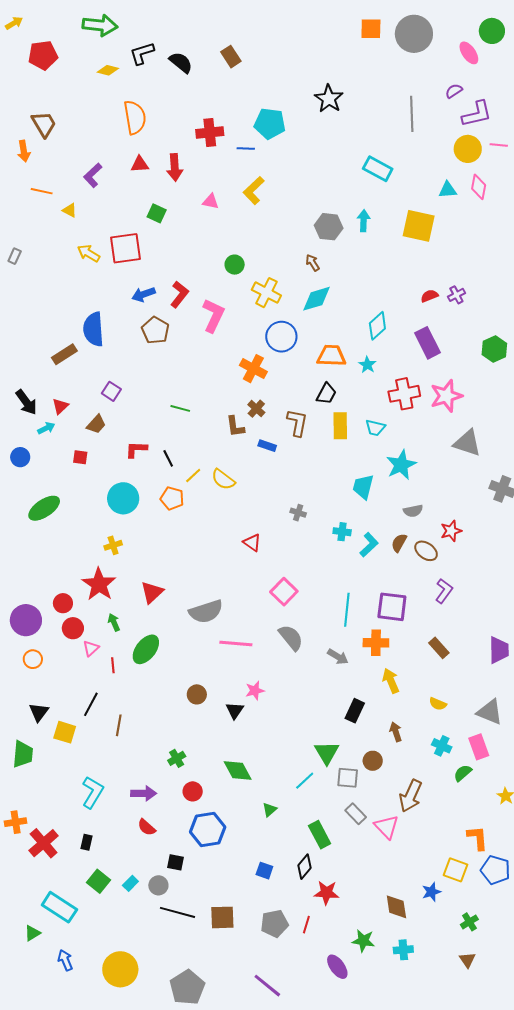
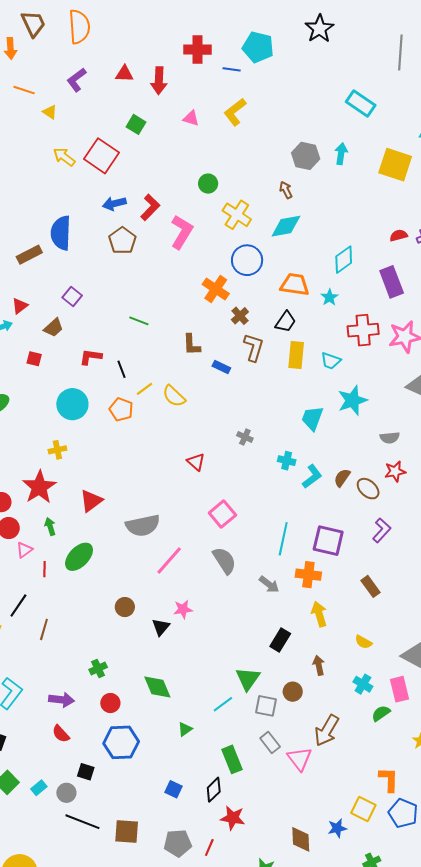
orange semicircle: (135, 117) -> (79, 27), moved
red square: (126, 248) -> (101, 156), turned 36
brown cross: (256, 409) -> (240, 316), moved
gray semicircle: (413, 511) -> (390, 438), moved
pink line: (236, 644) -> (169, 561), turned -60

